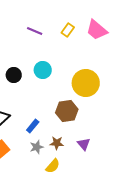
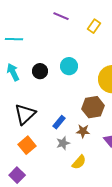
purple line: (35, 31) -> (61, 16), moved
brown star: (57, 143) -> (83, 131), moved

